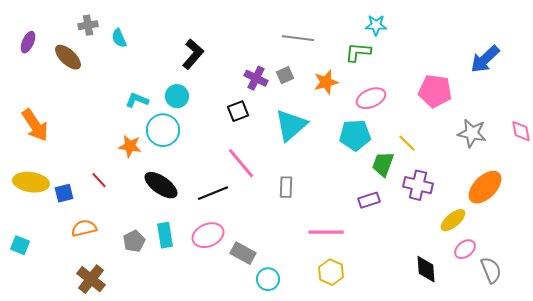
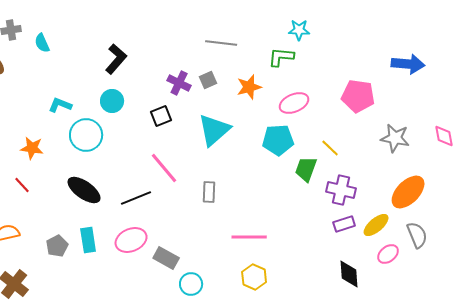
blue arrow: (485, 59) -> (408, 64), turned -132
cyan circle: (177, 96) -> (112, 101), moved
orange star: (130, 146) -> (32, 148), moved
purple rectangle: (369, 200) -> (344, 224), moved
gray semicircle: (491, 270) -> (417, 235), moved

